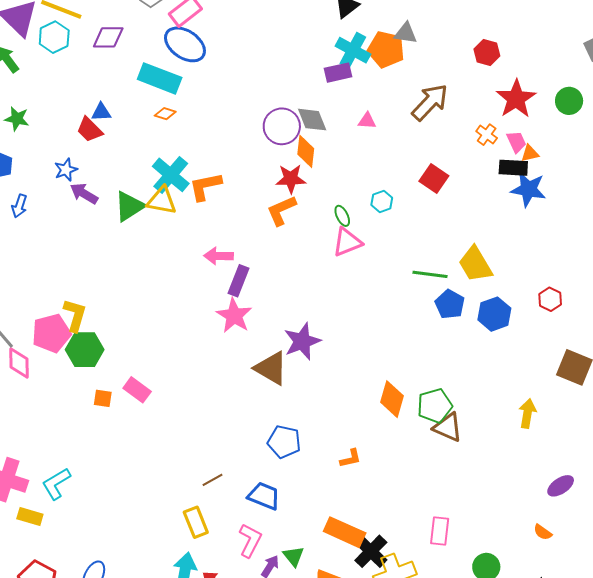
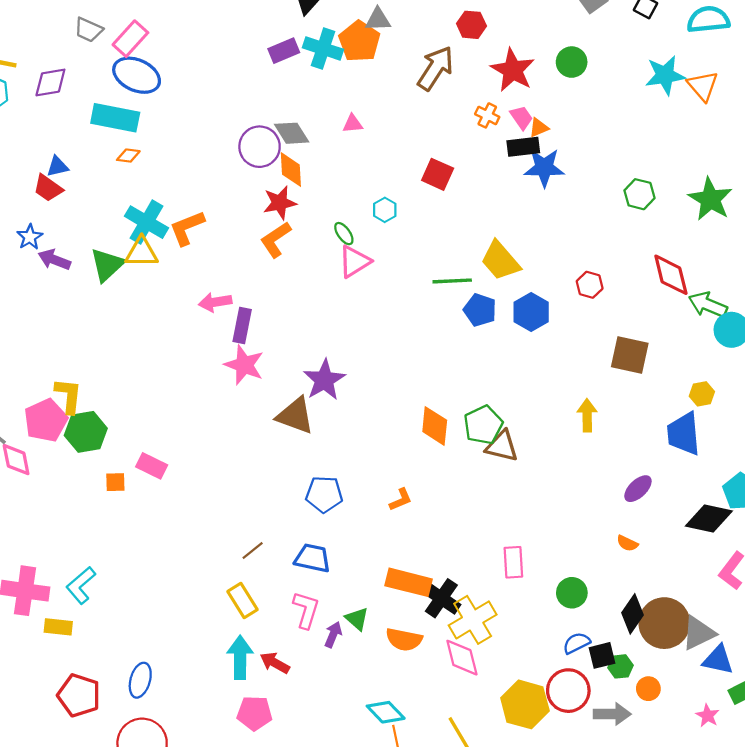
orange pentagon: (386, 49) -> (359, 41), turned 30
purple rectangle: (338, 73) -> (284, 51), moved
brown arrow: (430, 102) -> (436, 68), moved

